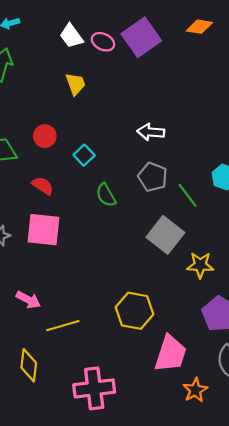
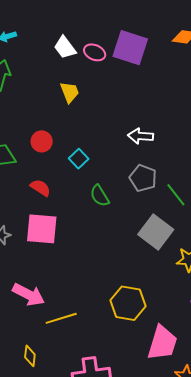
purple square: (141, 37) -> (130, 48), turned -36
pink arrow: (28, 300) -> (29, 295), size x1.4
yellow diamond: (29, 365) -> (30, 356), size x0.7

